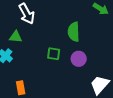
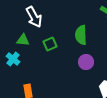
green square: (54, 54) -> (50, 44), moved, turned -32

